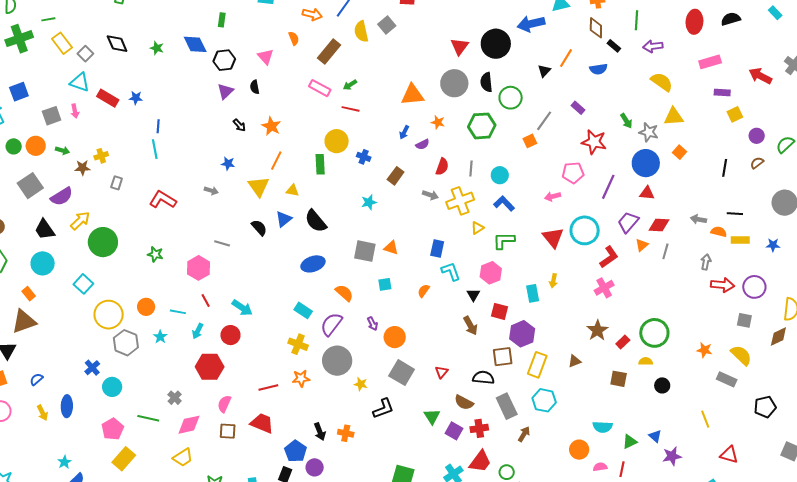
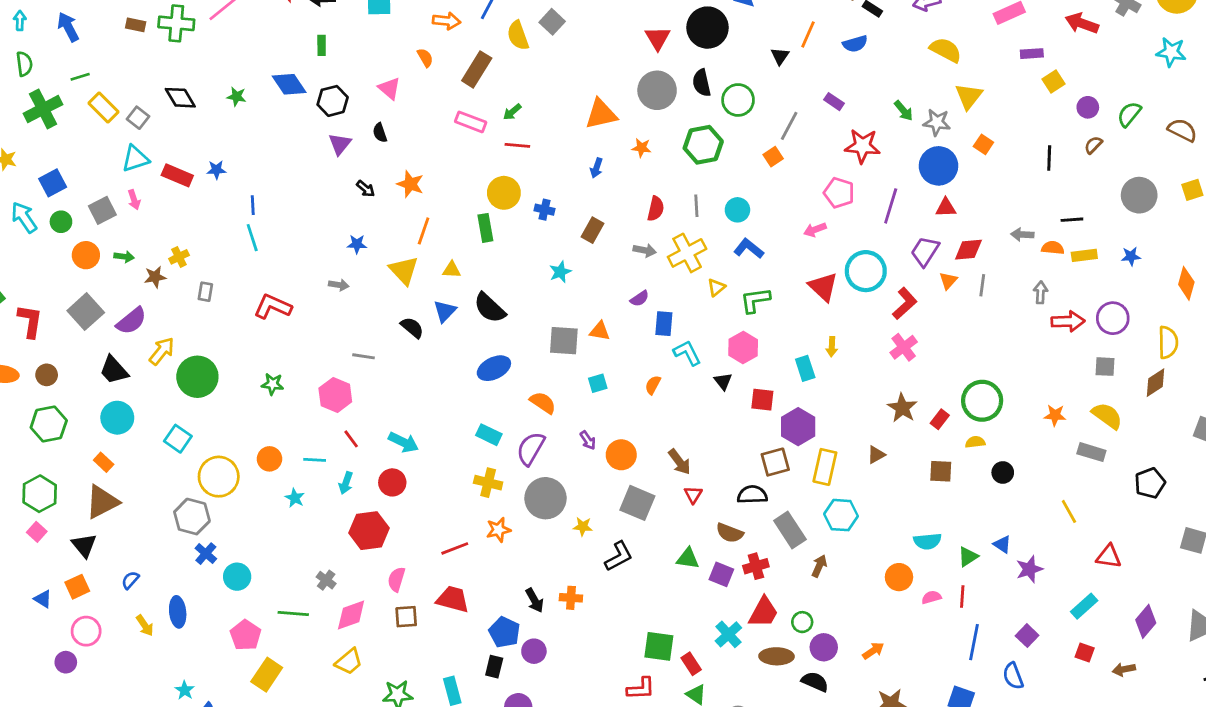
cyan triangle: (80, 82) -> (135, 159), turned -30
yellow triangle: (674, 117) -> (969, 96), turned -40
purple semicircle: (422, 144) -> (640, 299), moved
green circle: (14, 146) -> (61, 222), moved
pink pentagon: (573, 173) -> (839, 193), turned 30
brown arrow: (471, 326) -> (679, 462), moved
gray hexagon: (126, 343) -> (192, 517), moved
green triangle: (432, 416) -> (688, 558), turned -42

